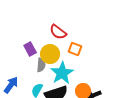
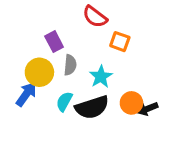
yellow circle: (50, 54) -> (39, 72), moved
cyan star: (62, 73) -> (101, 77), size x0.7

